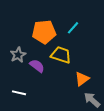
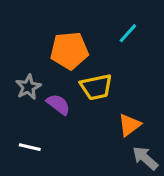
cyan line: (73, 28) -> (128, 33), moved
yellow trapezoid: (61, 55) -> (96, 87), turned 150

